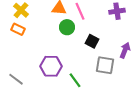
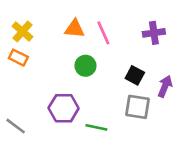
green circle: (67, 27) -> (85, 66), moved
black square: (92, 41) -> (135, 75), moved
green line: (75, 80) -> (96, 127), turned -42

